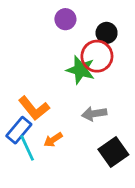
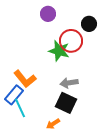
black circle: (107, 33) -> (89, 24), moved
orange arrow: (53, 140) -> (53, 124), moved
black square: (113, 152) -> (66, 103), moved, turned -30

